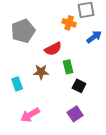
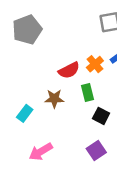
orange cross: (69, 23) -> (95, 64), moved, turned 32
gray pentagon: (23, 31) -> (27, 30), moved
cyan rectangle: (17, 84) -> (25, 113), turned 56

